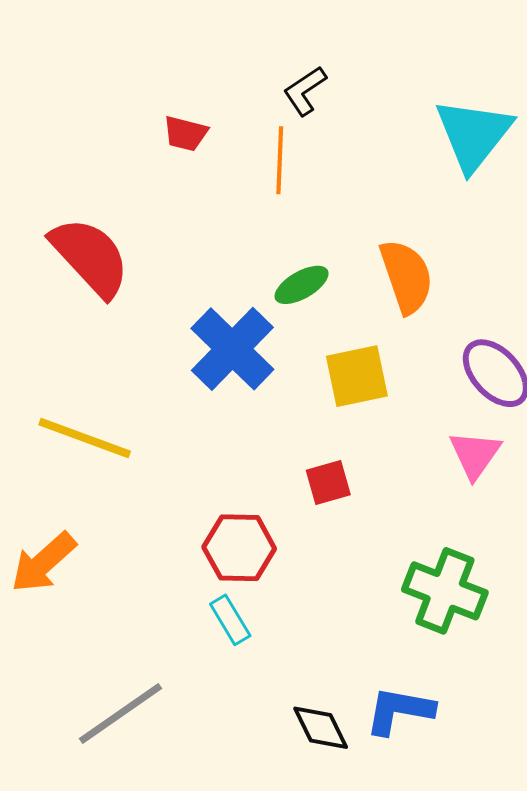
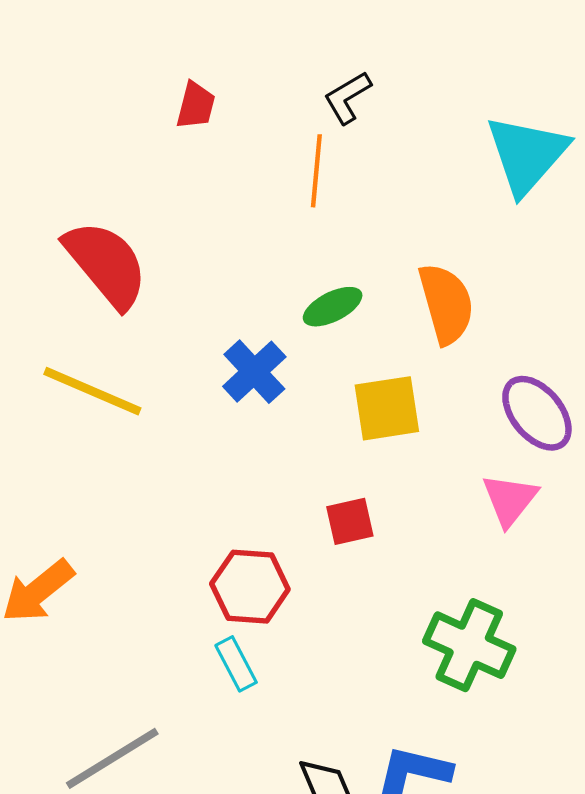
red trapezoid: (185, 134) -> (196, 105), moved, turned -93
blue cross: (232, 349) -> (254, 372), size x0.7
yellow line: (85, 438) -> (92, 391), moved

